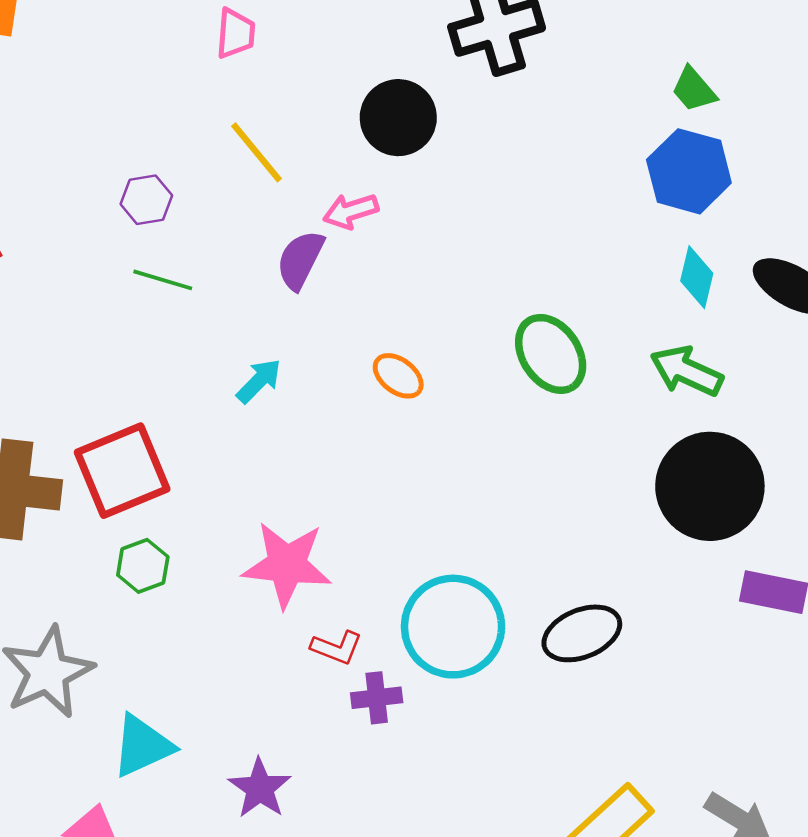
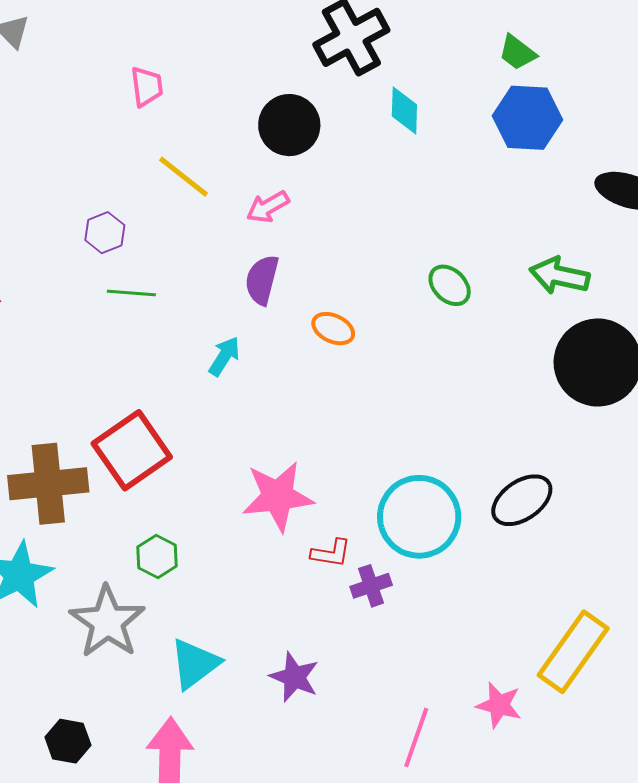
purple semicircle: (300, 260) -> (262, 280), moved
cyan diamond: (697, 277) -> (404, 110), moved
green ellipse: (551, 354) -> (450, 285), size x0.7
green hexagon: (143, 566) -> (157, 556), moved

